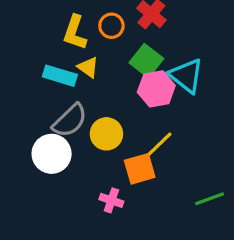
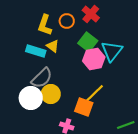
cyan triangle: (186, 76) -> (112, 51), turned 30
yellow circle: (106, 134) -> (51, 94), moved
orange square: (140, 169) -> (84, 107), turned 36

